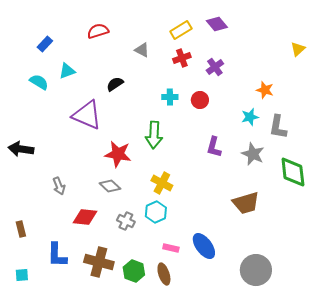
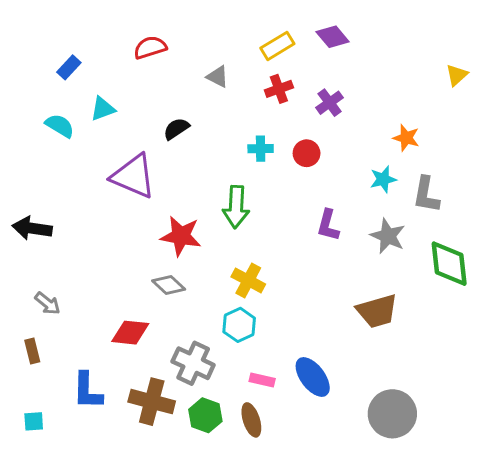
gray arrow: (59, 186) -> (48, 303), moved, turned -30
gray cross: (126, 221) -> (193, 363), moved, size x1.5

